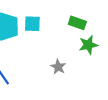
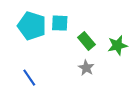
green rectangle: (77, 23) -> (86, 41), moved, turned 30

